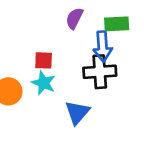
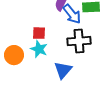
blue arrow: (103, 46) -> (72, 14), moved, turned -35

